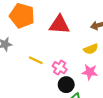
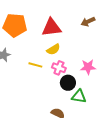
yellow semicircle: (91, 49) -> (53, 49), moved

